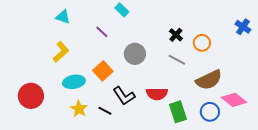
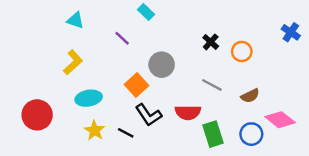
gray line: (177, 60) -> (212, 85), moved
orange square: (103, 71) -> (136, 85), moved
brown semicircle: (209, 80) -> (250, 96), size x0.6

